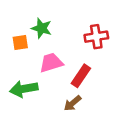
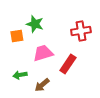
green arrow: (24, 89) -> (20, 75), size x0.6
brown arrow: (73, 103) -> (42, 85), moved

